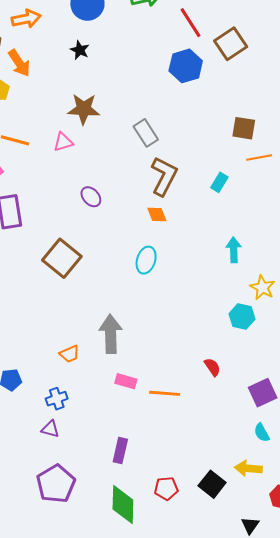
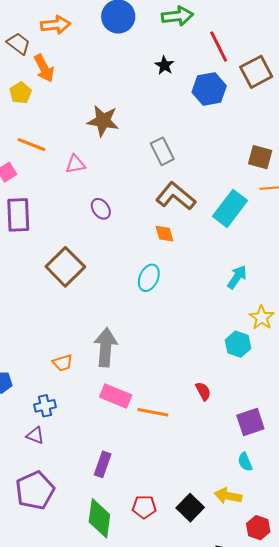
black star: (80, 50) -> (164, 65), moved
pink triangle: (63, 142) -> (75, 164), moved
brown L-shape: (164, 176) -> (176, 196), turned -84
cyan rectangle: (219, 182) -> (230, 208), size x1.8
cyan arrow: (234, 250) -> (237, 277), turned 30
pink rectangle: (126, 381) -> (116, 396), size x1.4

